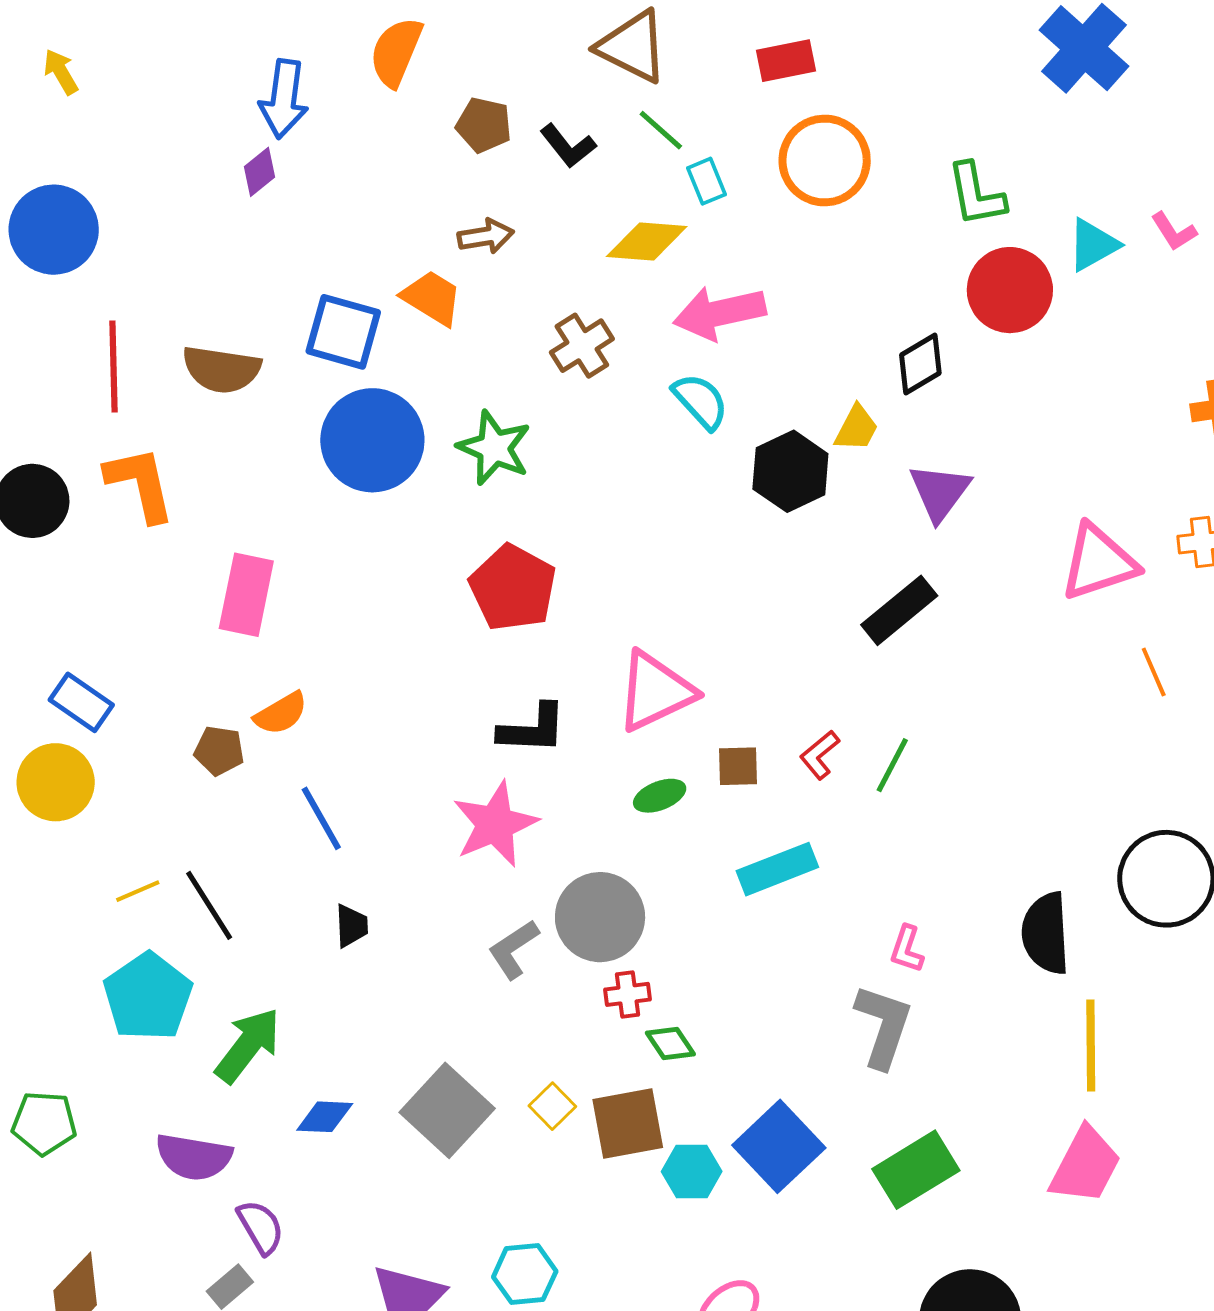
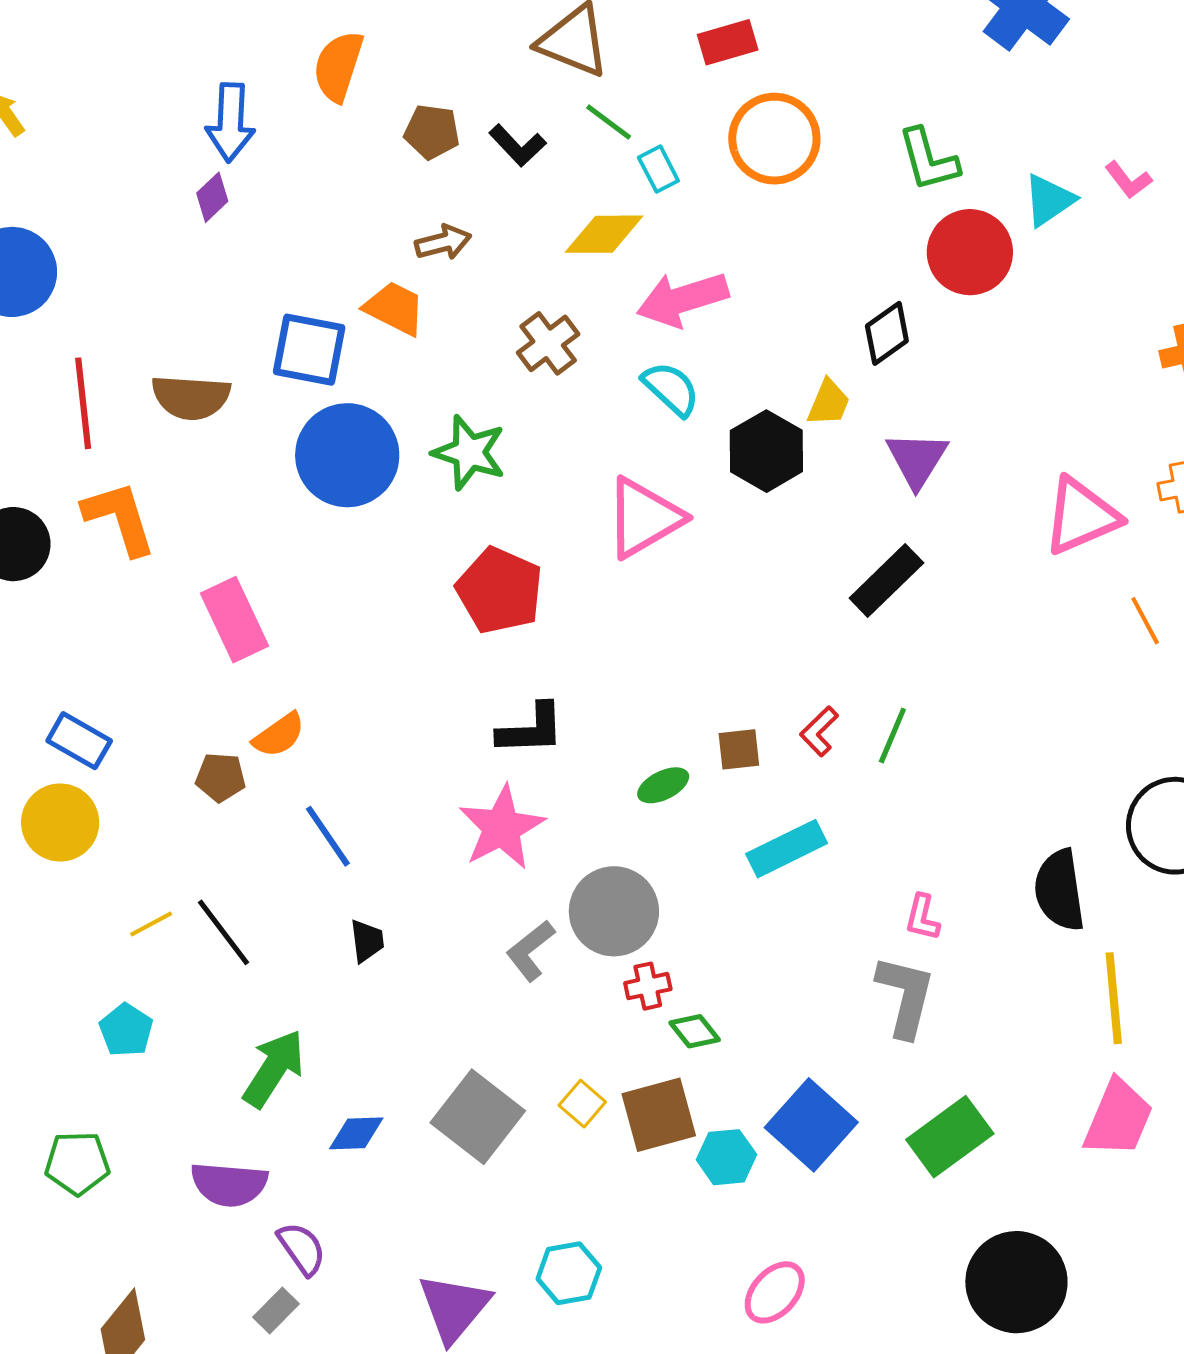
pink rectangle: (246, 595) -> (234, 620), turned -32
pink triangle: (655, 691) -> (644, 518), moved
cyan pentagon: (148, 997) -> (126, 1030), moved, size x0.6

